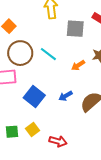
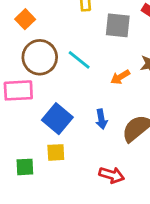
blue arrow: (66, 96) -> (101, 119), turned -72
yellow square: (32, 130) -> (56, 152), moved, turned 32
red arrow: (58, 141) -> (112, 175), moved

